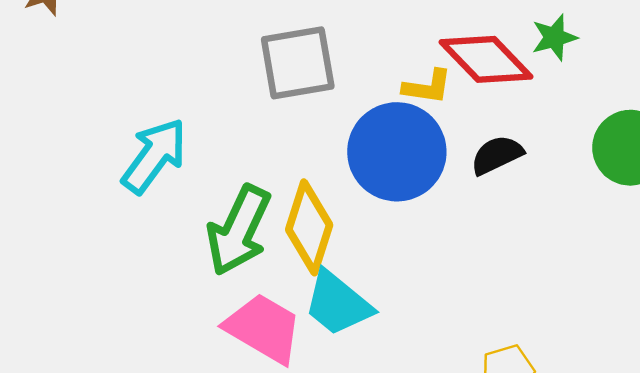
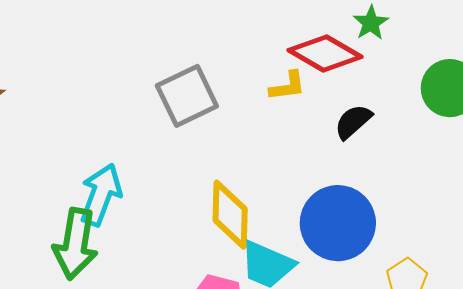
blue circle: (397, 152) -> (338, 223), moved
green arrow: (239, 230) -> (75, 244), moved

